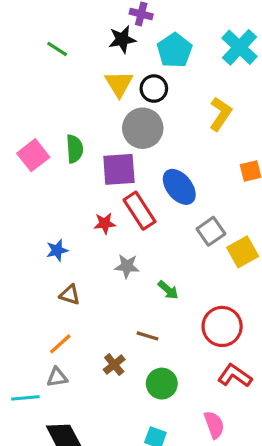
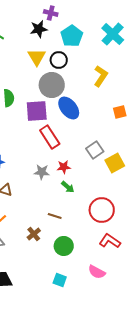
blue ellipse: (179, 187) -> (69, 108), moved
red star: (105, 223) -> (64, 167), moved
pink semicircle: (214, 425) -> (97, 272), turned 138

